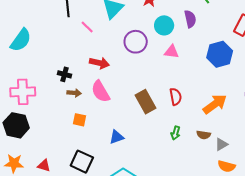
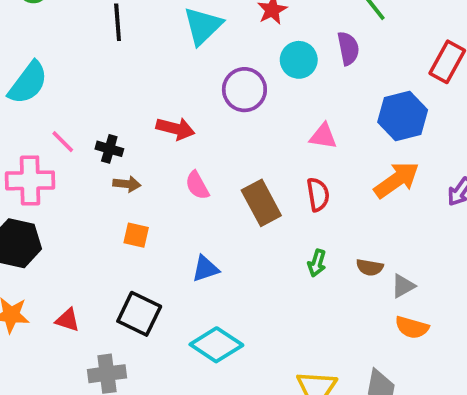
pink line: (87, 27) -> (63, 142), moved
pink triangle: (172, 52) -> (323, 136), moved
pink semicircle: (101, 91) -> (197, 185), moved, size x0.7
orange arrow: (215, 104) -> (397, 180), moved

